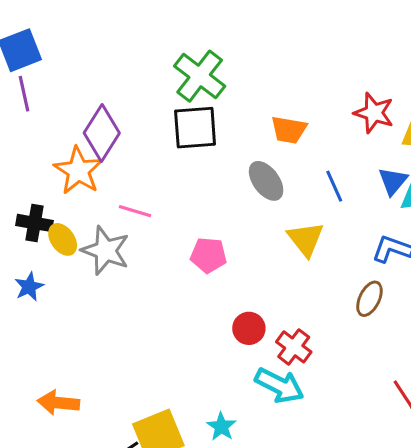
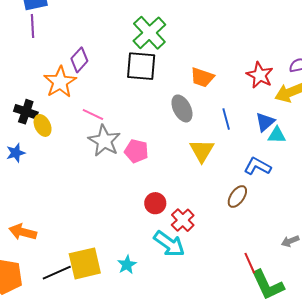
purple diamond: (102, 133) -> (79, 60), size x0.7
gray star: (106, 251) -> (104, 141), moved

